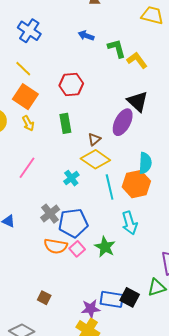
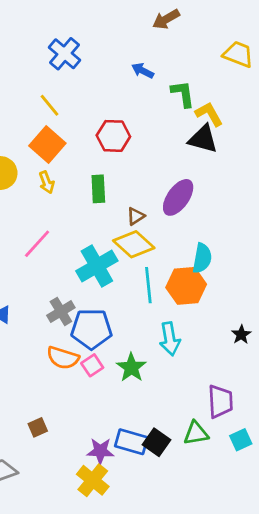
black triangle: (137, 101) -> (203, 139), moved, turned -35
cyan cross: (71, 178) -> (97, 266), size x1.8
brown square: (44, 298) -> (38, 427), turned 32

